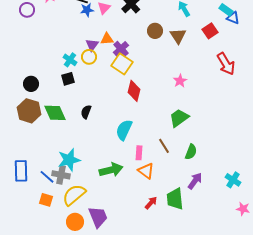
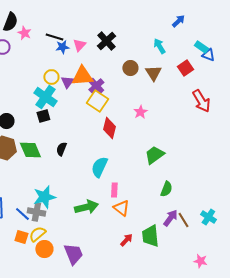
orange triangle: (107, 39) -> (82, 76), size x1.6
yellow circle: (89, 57) -> (51, 77), moved
cyan cross: (70, 60) -> (45, 97), size x1.6
pink star: (180, 81) -> (140, 112), moved
brown line: (164, 146) -> (183, 220), moved
yellow semicircle: (74, 195) -> (37, 234), moved, size x0.7
pink star: (243, 209) -> (200, 261), moved
orange circle: (75, 222) -> (44, 249), moved

